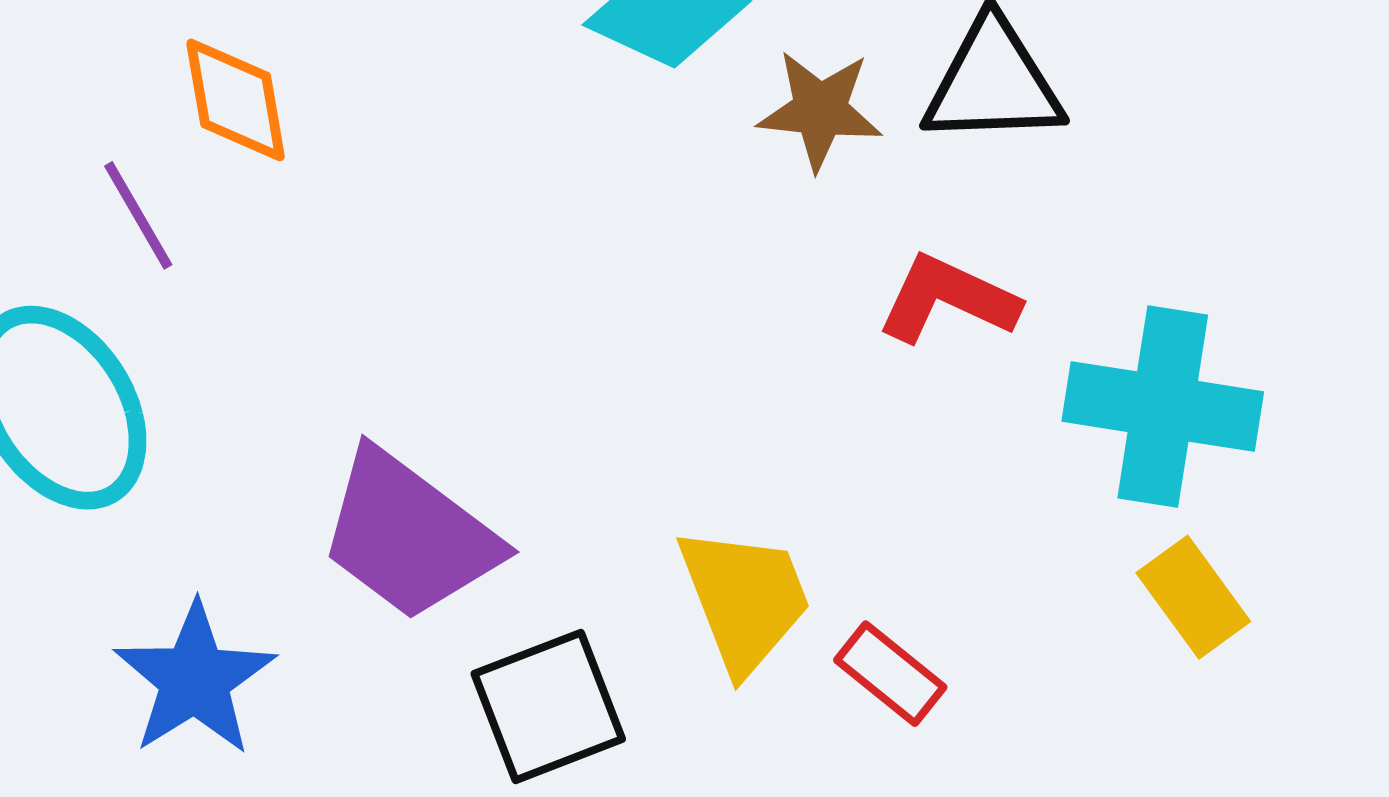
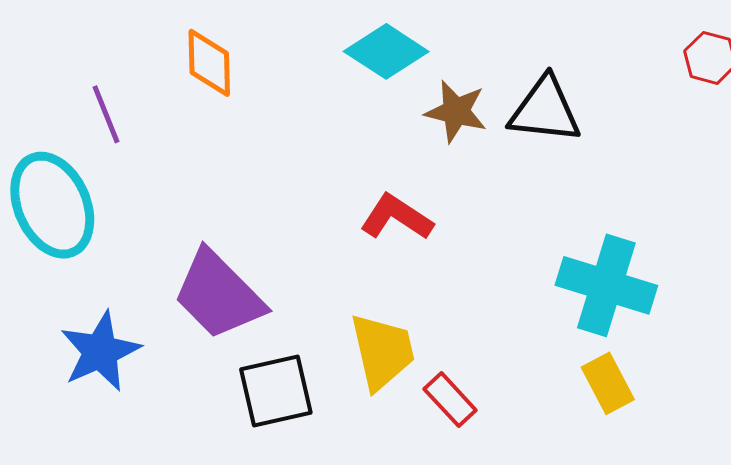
orange diamond: (236, 100) -> (209, 63), moved
red L-shape: (948, 299) -> (396, 217), moved

